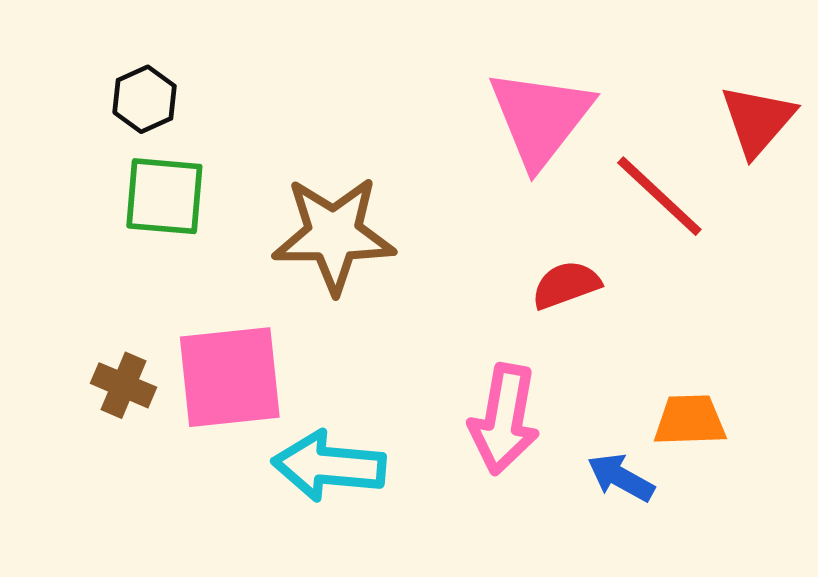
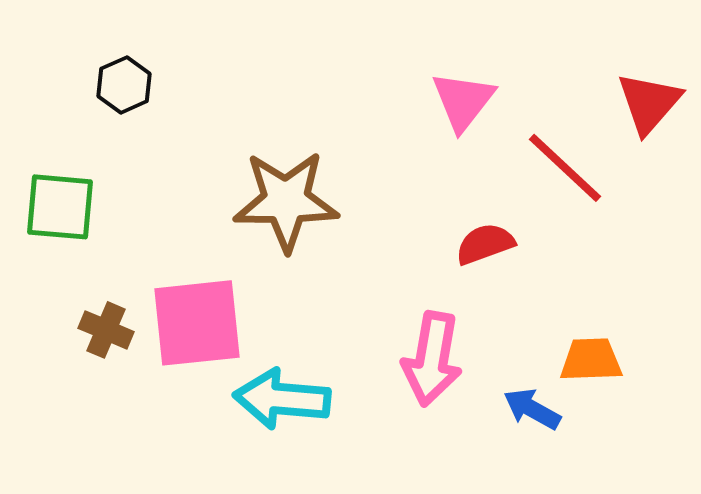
pink triangle: (540, 118) -> (463, 101), size x0.7
green square: (164, 196) -> (60, 207), moved

